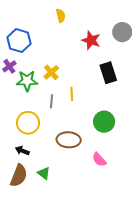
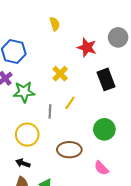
yellow cross: (51, 72) -> (60, 74), moved
yellow line: (72, 94) -> (70, 103), turned 40

